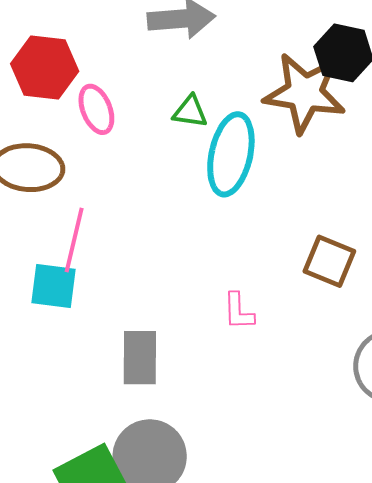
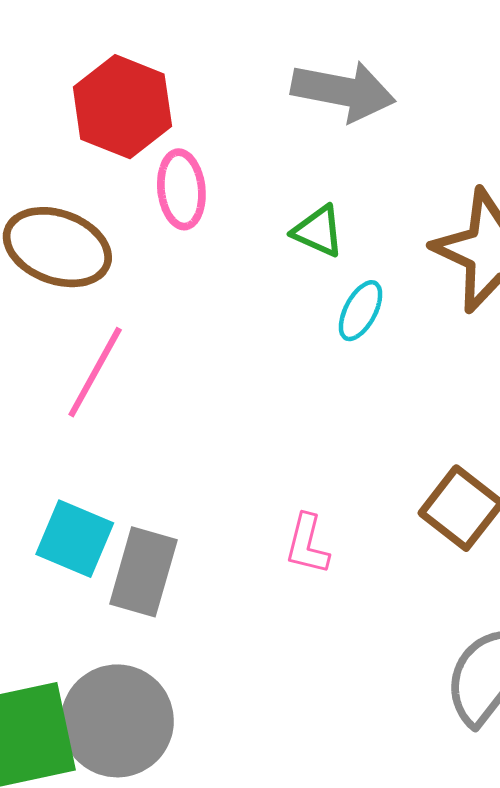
cyan ellipse: (231, 154) -> (361, 311), size x0.5
cyan square: (54, 286) -> (75, 539), moved

